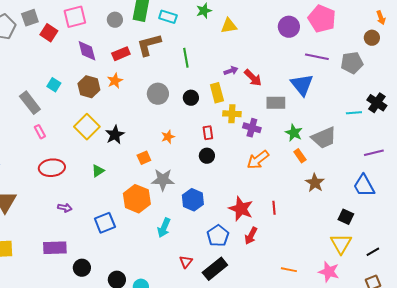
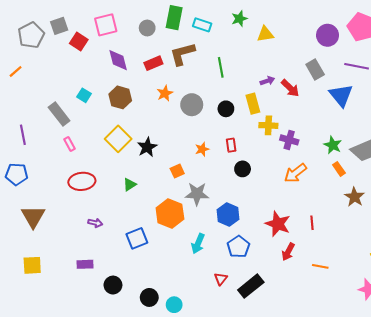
orange star: (115, 81) -> (165, 93), moved
gray rectangle: (276, 103) -> (315, 69), moved, turned 60
red rectangle: (208, 133) -> (231, 145), moved
blue pentagon: (218, 236) -> (238, 247), moved
purple rectangle: (55, 248) -> (85, 264), size x0.7
orange line: (289, 270) -> (320, 266), moved

